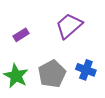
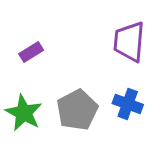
purple trapezoid: (69, 26) -> (129, 42), moved, turned -44

